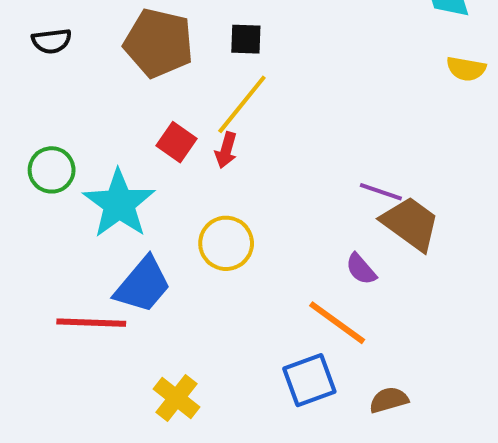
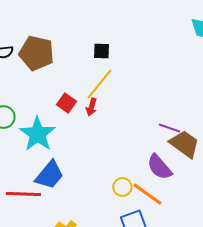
brown pentagon: (159, 43) -> (36, 53), moved
yellow circle: (226, 243) -> (122, 187), moved, size x0.7
purple semicircle: (361, 269) -> (159, 167), size x1.6

